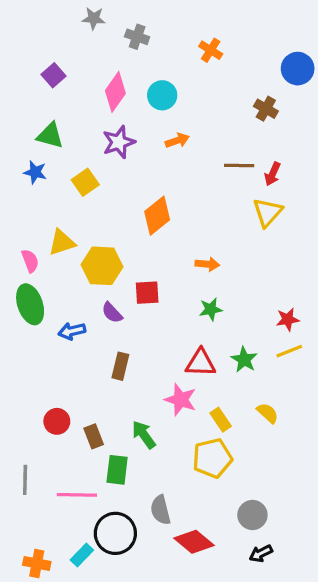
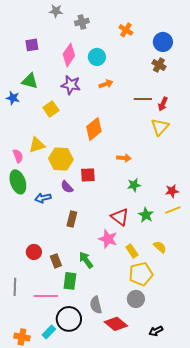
gray cross: (137, 37) -> (82, 22), turned -32
blue circle: (298, 69) -> (163, 42), moved
purple square: (53, 75) -> (32, 45), turned 32
purple star: (119, 142) -> (71, 85), turned 30
blue star: (35, 172) -> (13, 98), moved
green star: (211, 309) -> (134, 185), moved
red triangle: (201, 363) -> (120, 217), turned 36
yellow pentagon: (212, 458) -> (141, 274), moved
gray circle: (252, 515) -> (136, 299), moved

